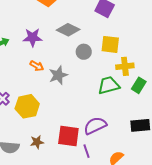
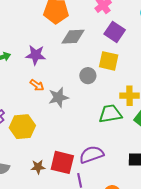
gray diamond: (68, 30) -> (73, 37), moved, turned -35
yellow square: (110, 44) -> (109, 61), moved
brown star: (37, 142) -> (38, 167), moved

